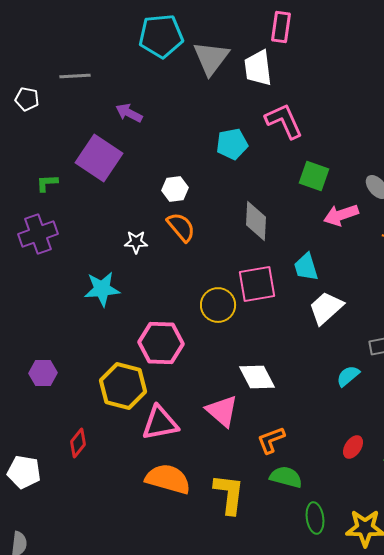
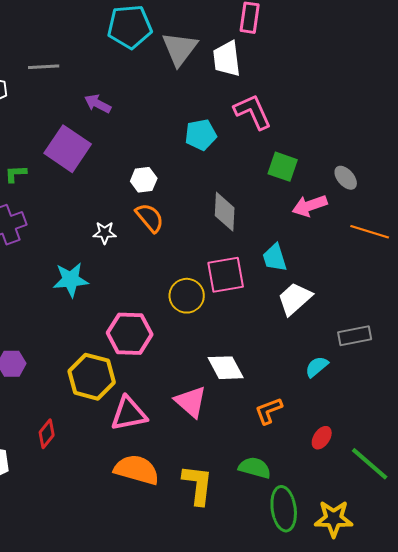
orange L-shape: (271, 440) -> (269, 411), moved
green ellipse: (315, 518) -> (284, 509), size x1.4

